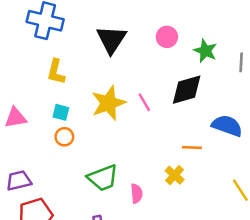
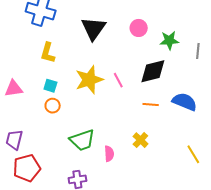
green star: (205, 51) -> (169, 40), turned -30
orange line: (192, 148) -> (151, 104), moved
purple trapezoid: (19, 181) -> (14, 140), turned -65

